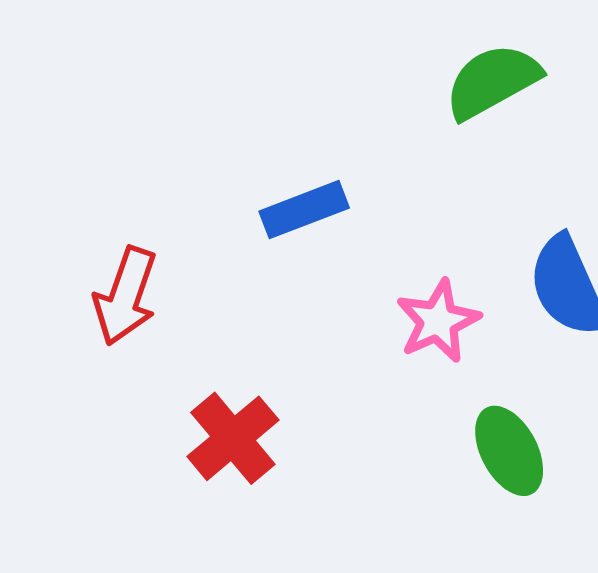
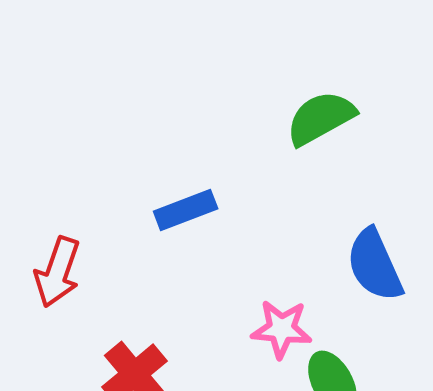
pink star: (438, 321) -> (282, 329), moved, turned 30

